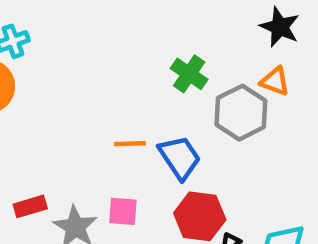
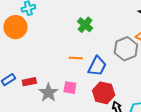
green cross: (189, 74) -> (85, 25), moved
blue trapezoid: (180, 157) -> (97, 66), turned 55

